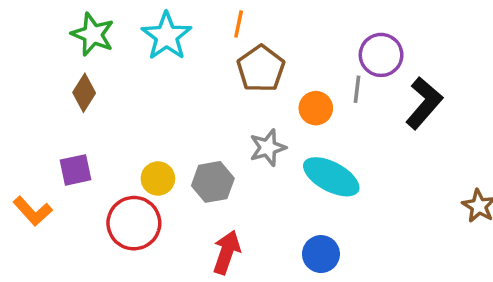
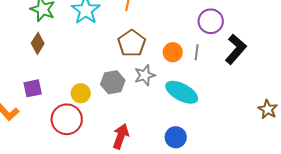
brown pentagon: (261, 69) -> (132, 43), moved
gray line: (357, 89) -> (197, 52), moved
gray hexagon: (213, 182) -> (113, 82), moved

